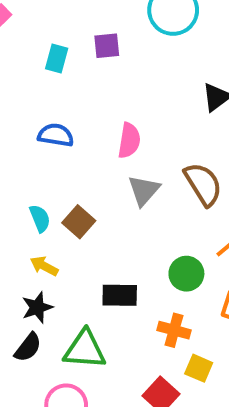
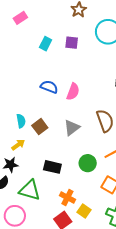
blue semicircle: (56, 135) -> (49, 87), moved
gray triangle: (144, 190) -> (72, 128), moved
yellow arrow: (44, 266) -> (18, 145), turned 104
orange cross: (174, 330) -> (67, 197), moved

